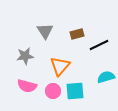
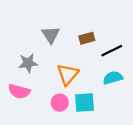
cyan semicircle: (106, 77) -> (113, 78), moved
pink semicircle: (27, 86) -> (19, 91), moved

